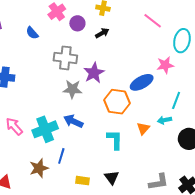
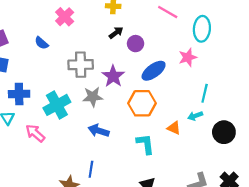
purple circle: (77, 23) -> (136, 44), moved
blue ellipse: (142, 82) -> (154, 71), moved
pink arrow: (14, 126) -> (35, 133), moved
orange triangle: (143, 128) -> (174, 128), turned -40
cyan cross: (45, 129) -> (57, 105), moved

